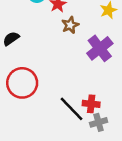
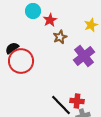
red circle: (22, 83) -> (21, 61), moved

